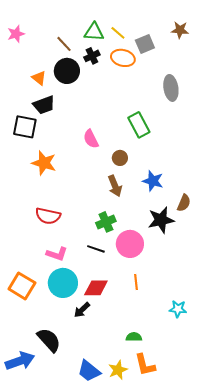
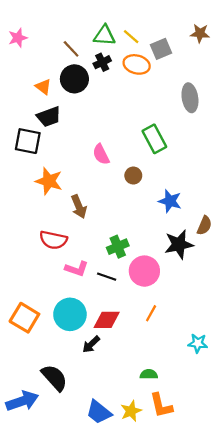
brown arrow: (115, 186) -> (79, 207), moved
pink L-shape: (57, 254) -> (77, 269), moved
orange line: (136, 282) -> (151, 313), turned 35

